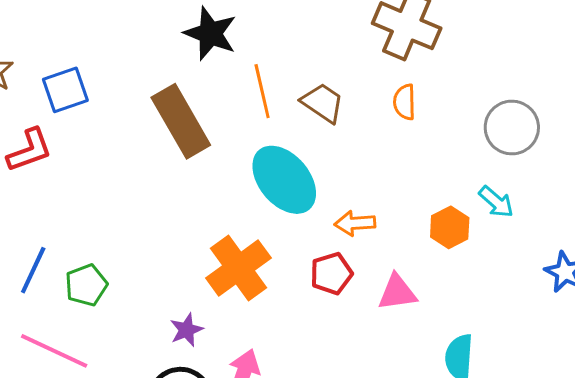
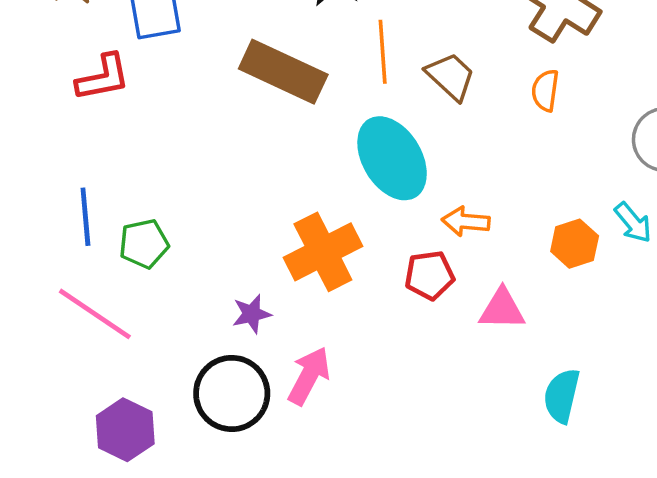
brown rectangle: (181, 121) -> (283, 72), turned -44
blue line: (33, 270) -> (85, 217), turned -39

